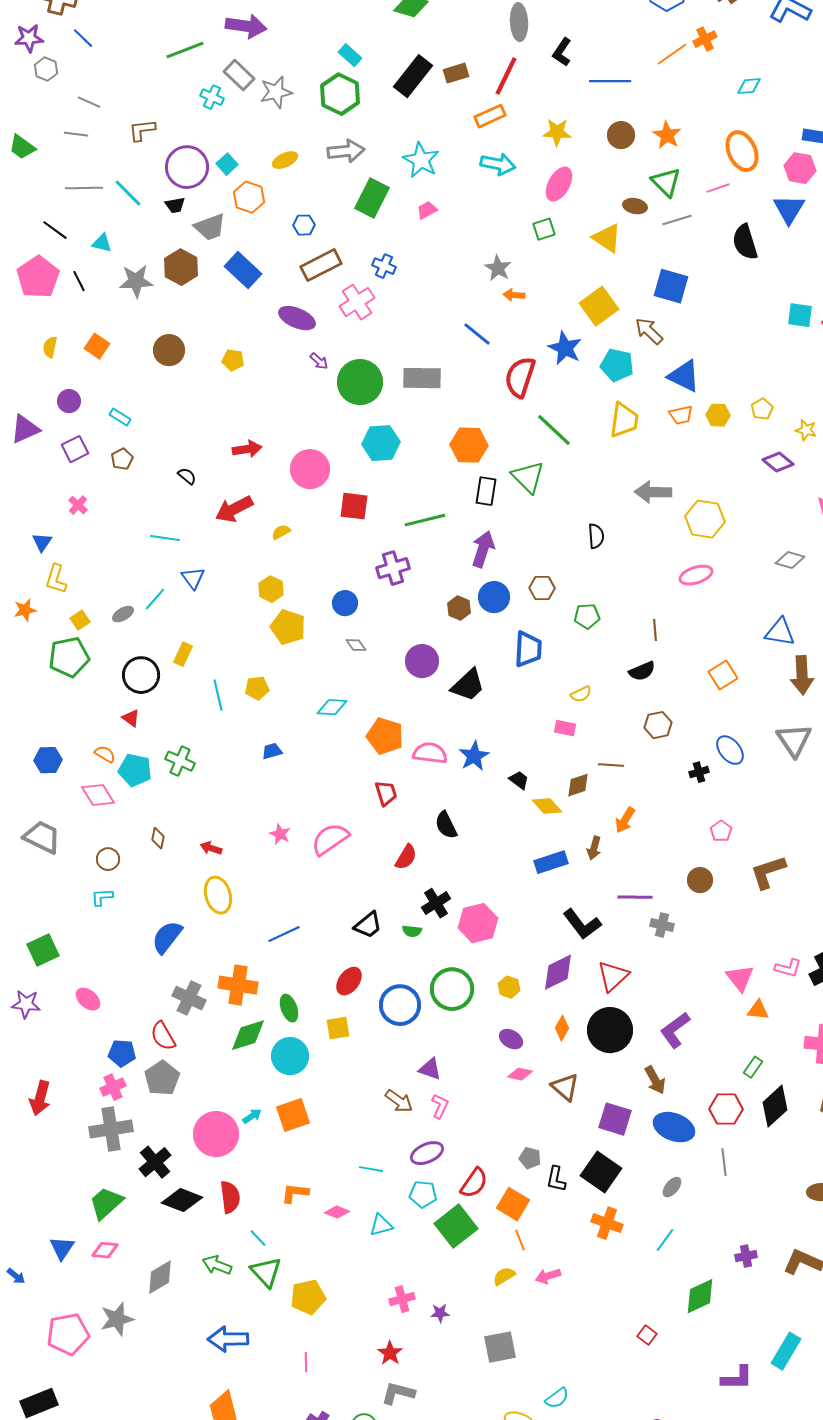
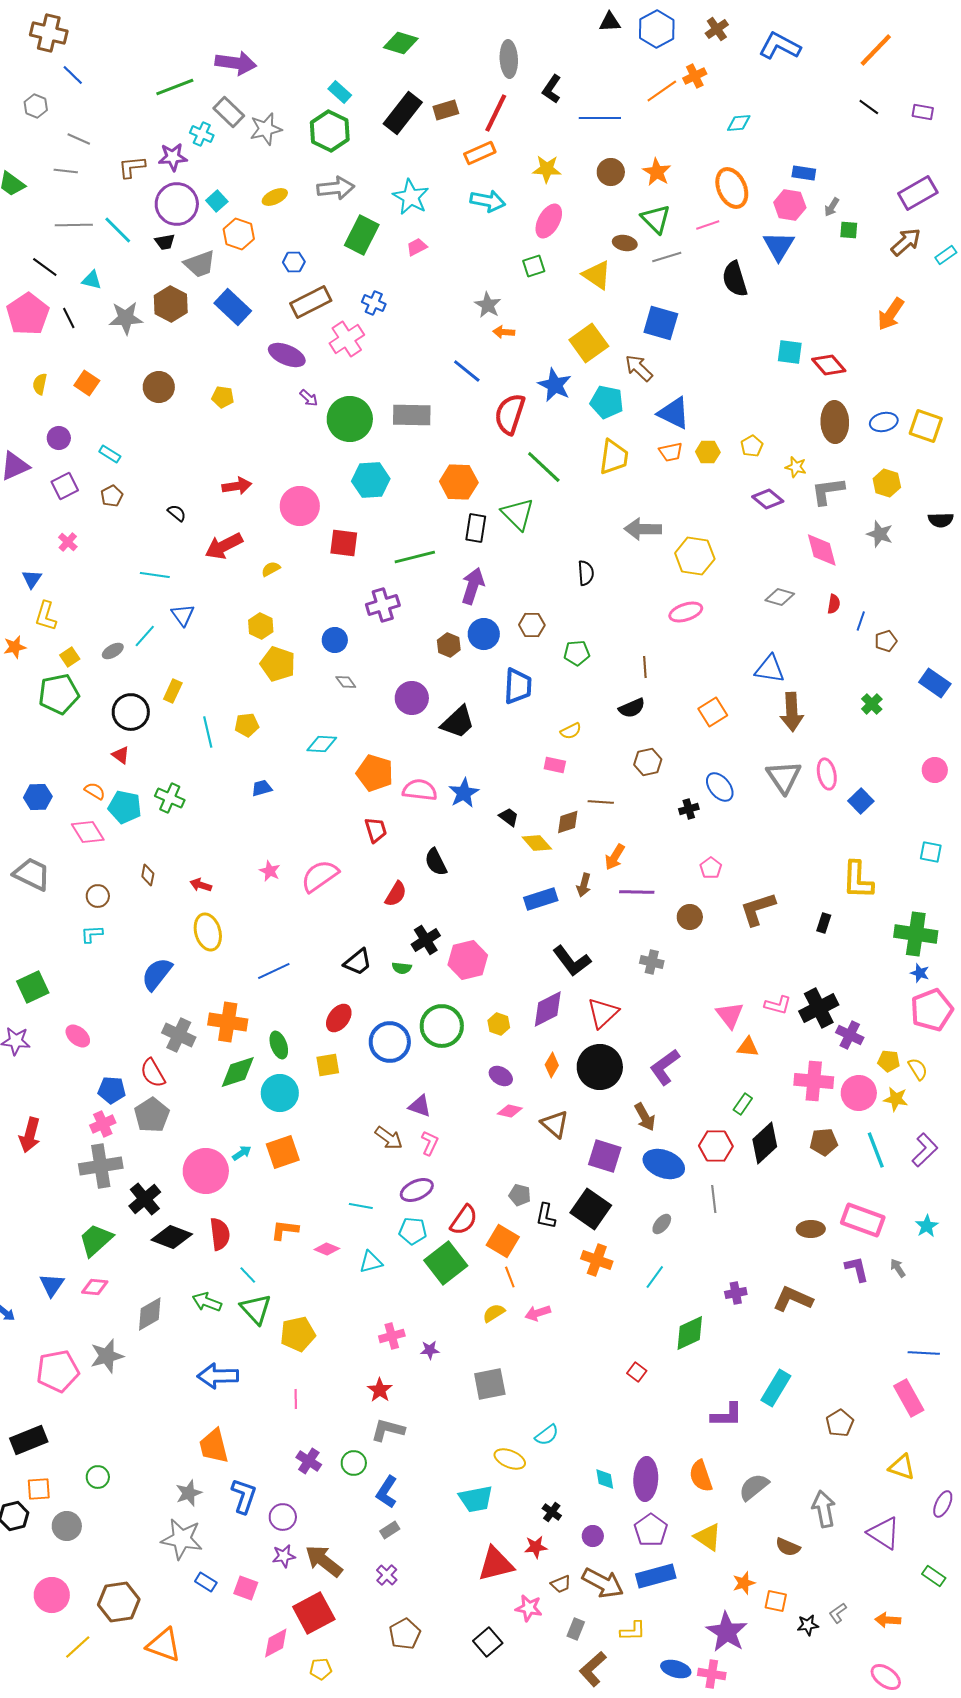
purple star: (29, 38) -> (173, 157), moved
purple line: (635, 897) -> (637, 892), moved

